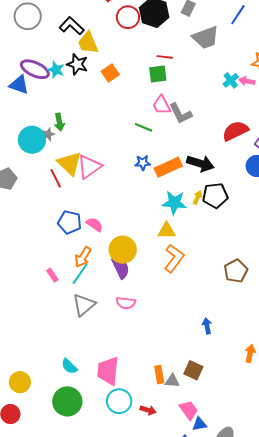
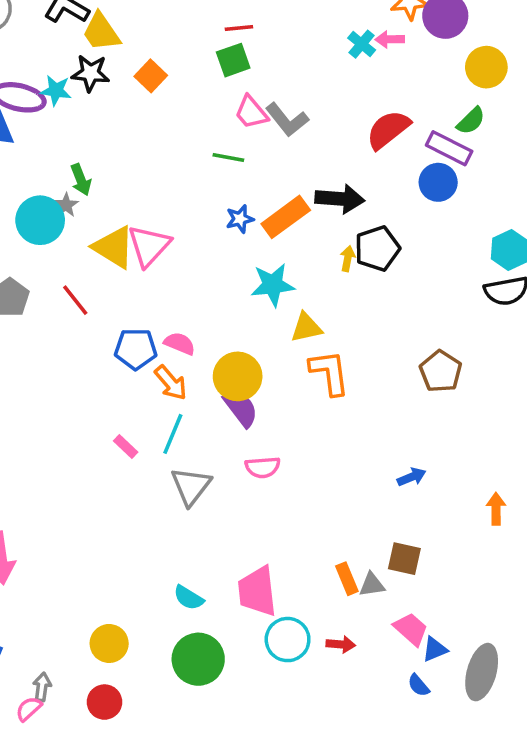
red line: (56, 178) -> (75, 300), moved
cyan star: (174, 203) -> (273, 285), moved
orange arrow: (83, 257) -> (171, 383), moved, turned -60
orange L-shape: (174, 258) -> (329, 373), turned -32
blue arrow: (207, 326) -> (412, 477), turned 91

